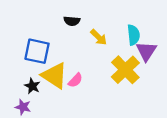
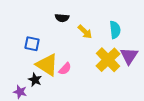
blue square: (37, 51) -> (32, 44), size x0.7
purple triangle: (146, 51) -> (129, 56), moved
black star: (32, 86) -> (35, 80), moved

